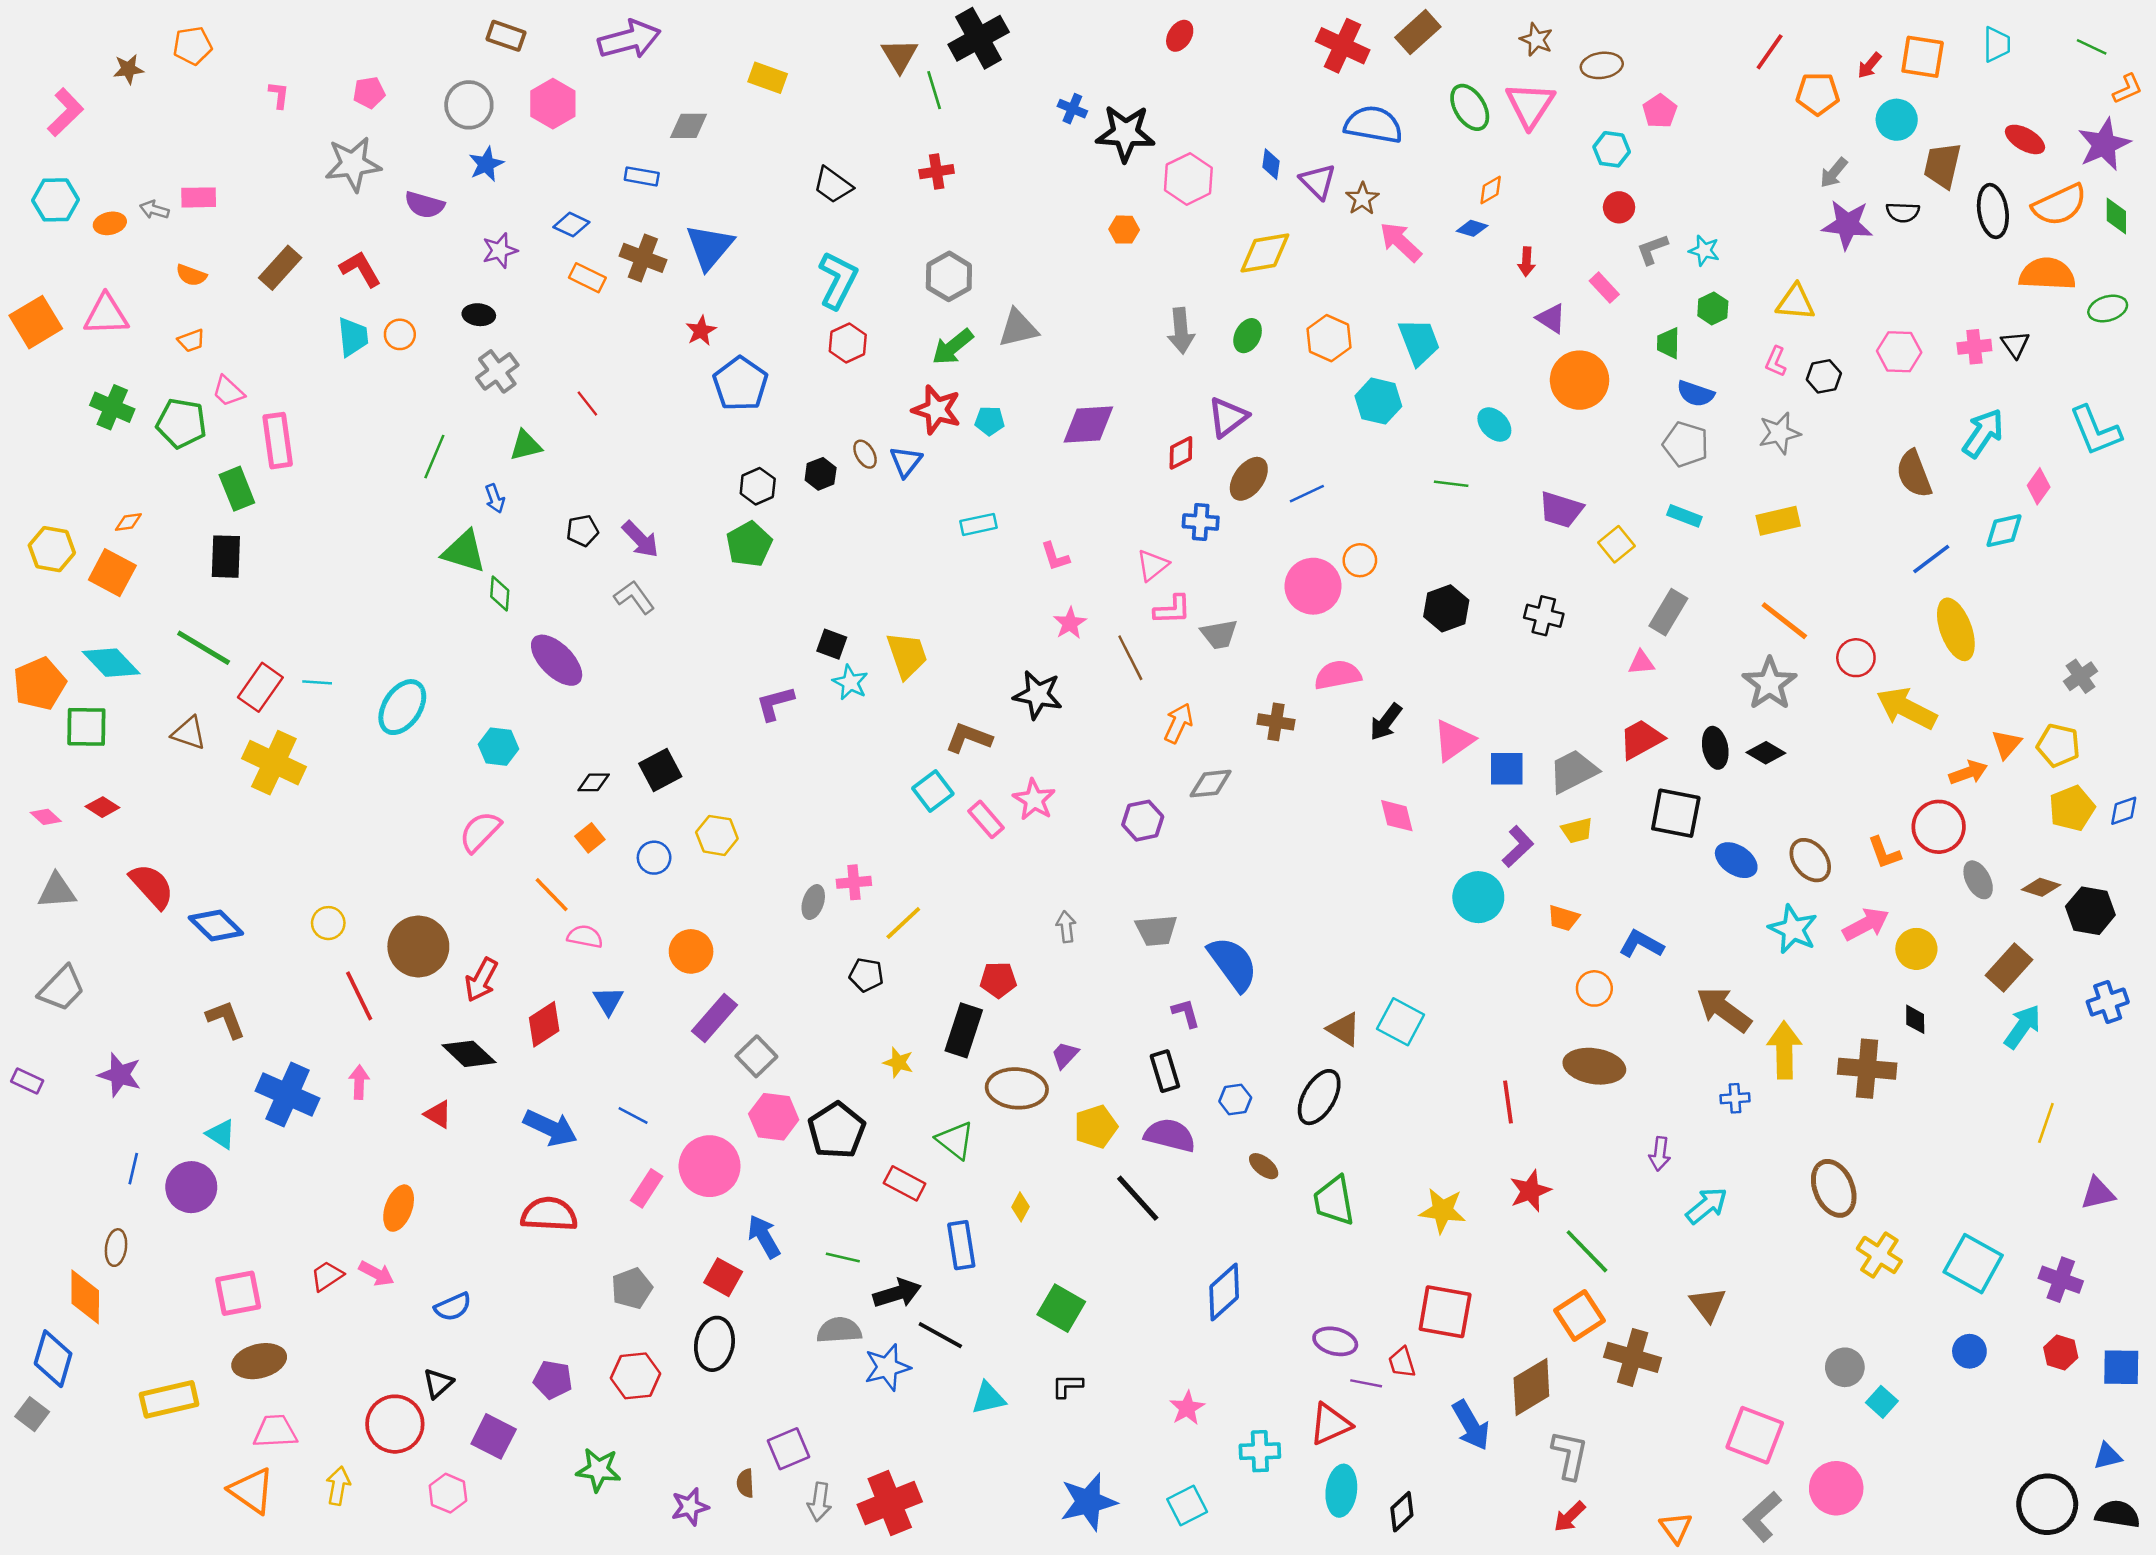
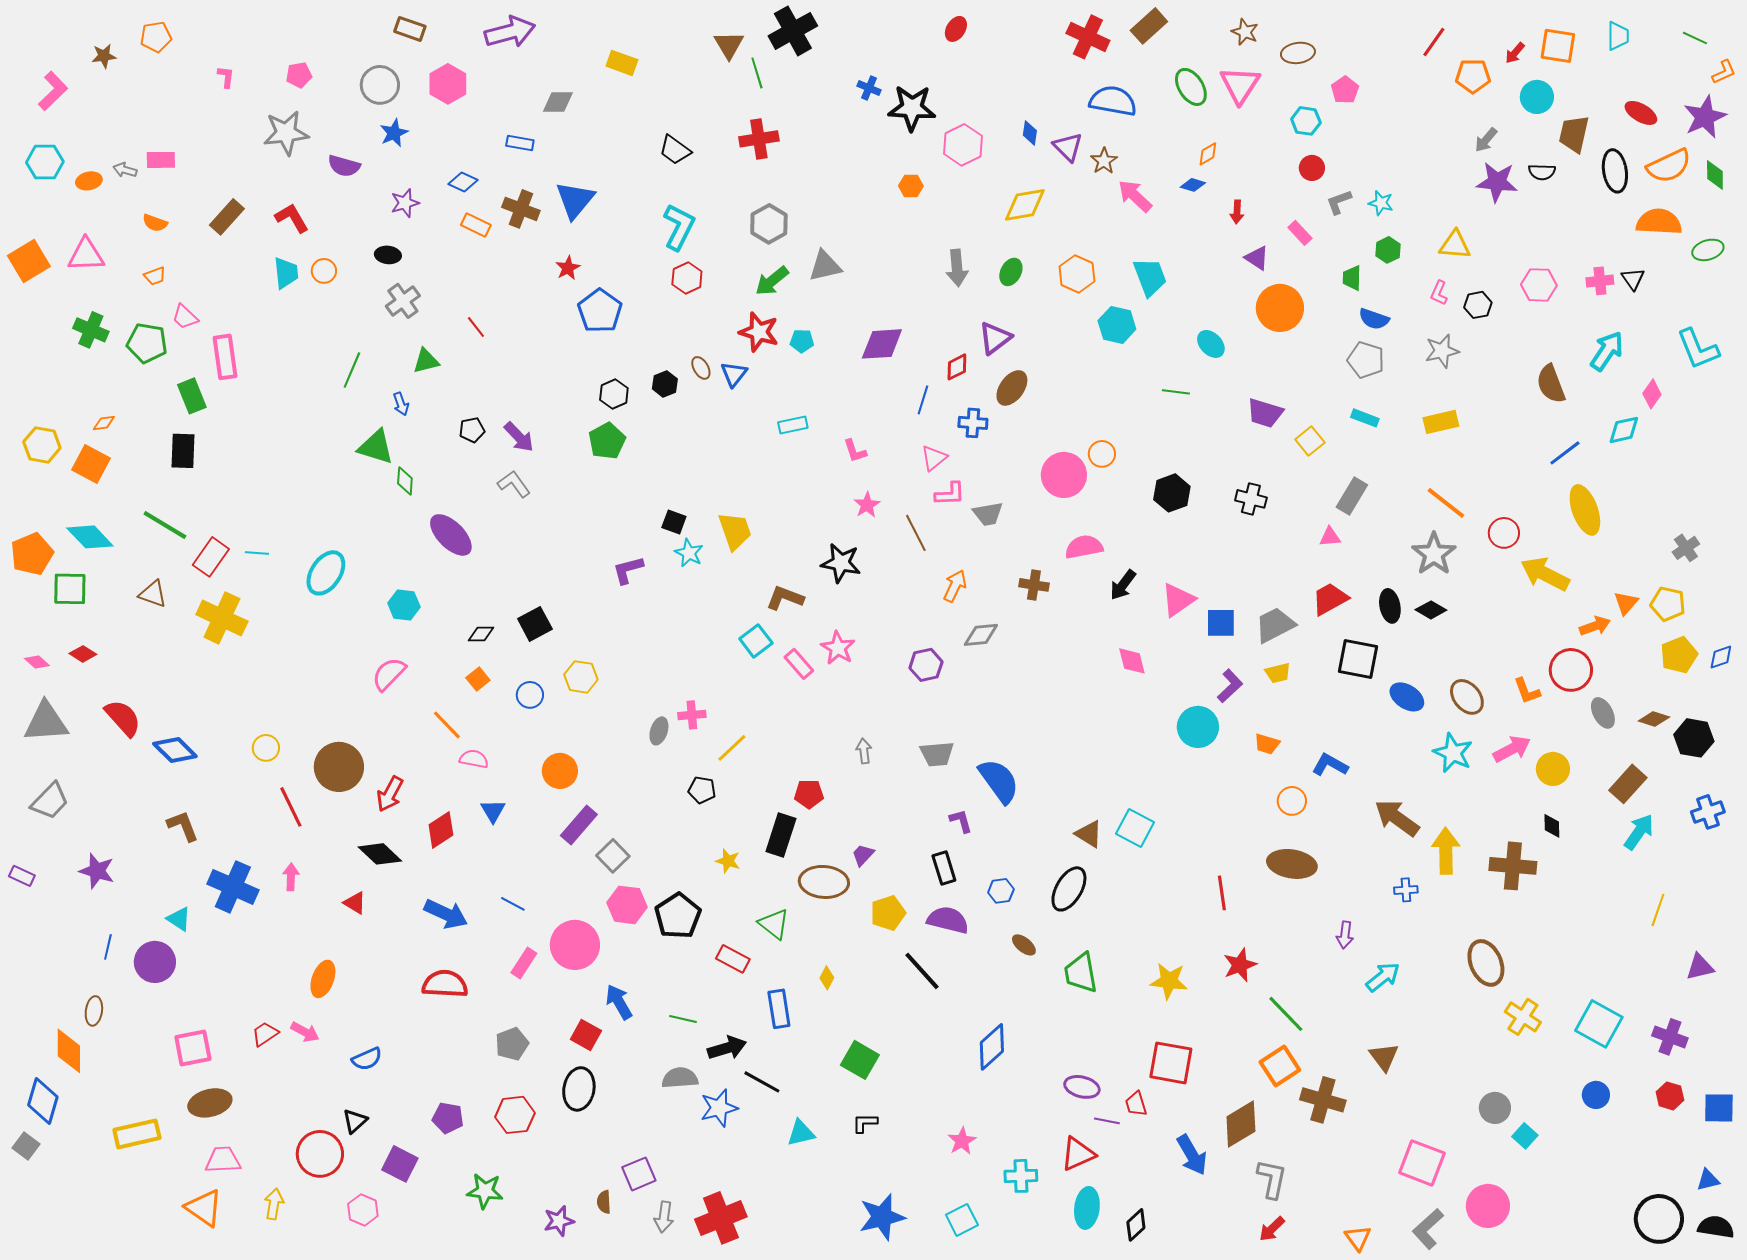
red cross: (937, 172) -> (759, 139), size x1.4
blue line: (1307, 494) -> (923, 400), moved, turned -48
gray triangle: (57, 891) -> (46, 722), size x1.4

